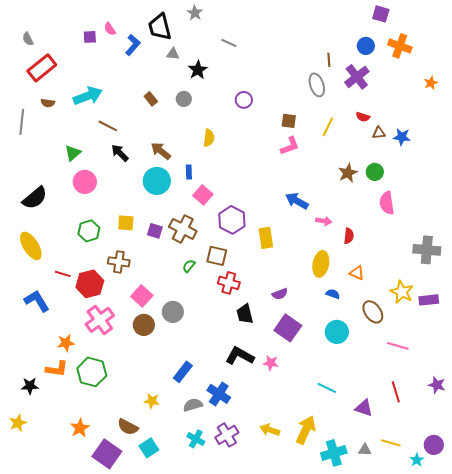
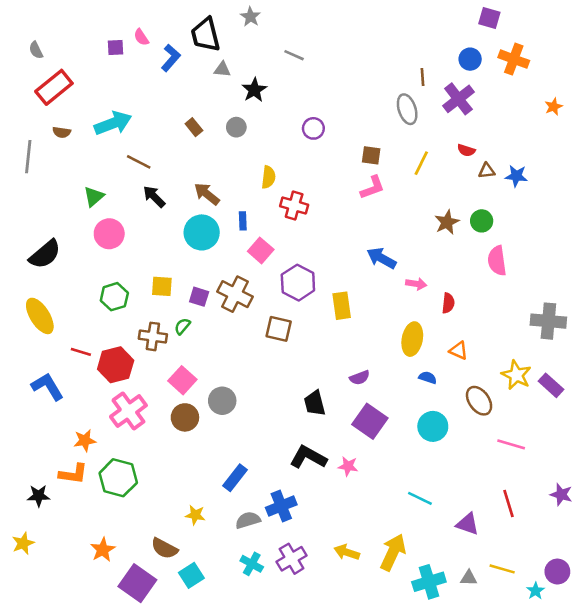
green semicircle: (189, 266) -> (182, 326), moved
red cross: (229, 283) -> (294, 205), moved
purple rectangle: (429, 300) -> (551, 385), turned 48
blue cross: (219, 394) -> (281, 506), turned 35

